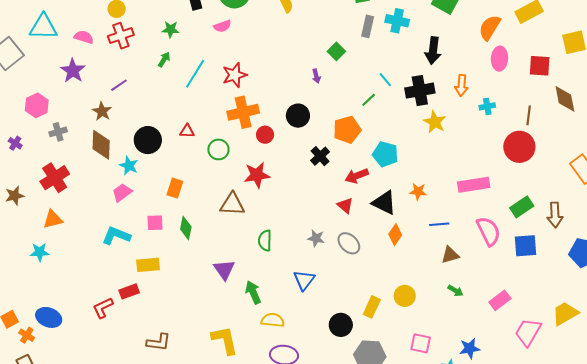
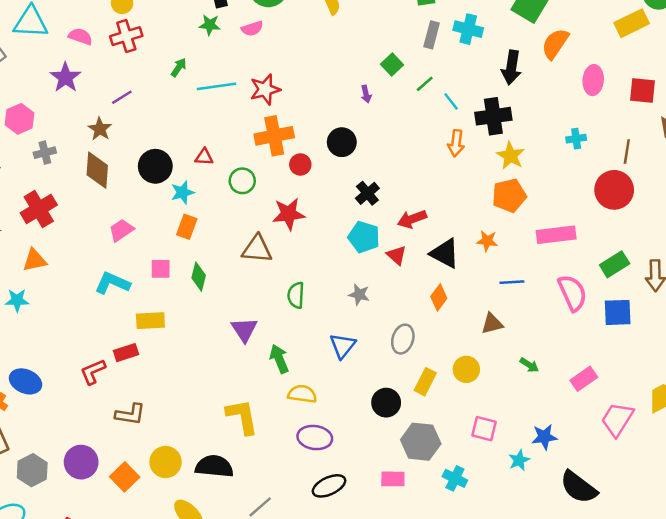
orange semicircle: (490, 28) -> (555, 44), moved
green star: (171, 29) -> (210, 25), moved
cyan line: (195, 74) -> (216, 86), turned 48
orange arrow: (461, 85) -> (456, 143), moved
green line: (369, 100) -> (425, 84), moved
orange pentagon: (347, 130) -> (509, 196), moved
cyan pentagon: (385, 154) -> (364, 237), moved
cyan star: (129, 166) -> (182, 192), moved, turned 30
orange diamond: (395, 235) -> (439, 297), moved
gray ellipse: (349, 243) -> (403, 339), moved, turned 60
brown triangle: (450, 255) -> (492, 324), moved
brown L-shape: (159, 342) -> (130, 414), moved

